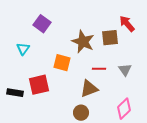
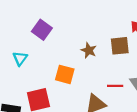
brown star: (83, 42) -> (89, 50), size x0.6
red line: (99, 69) -> (115, 86), moved

